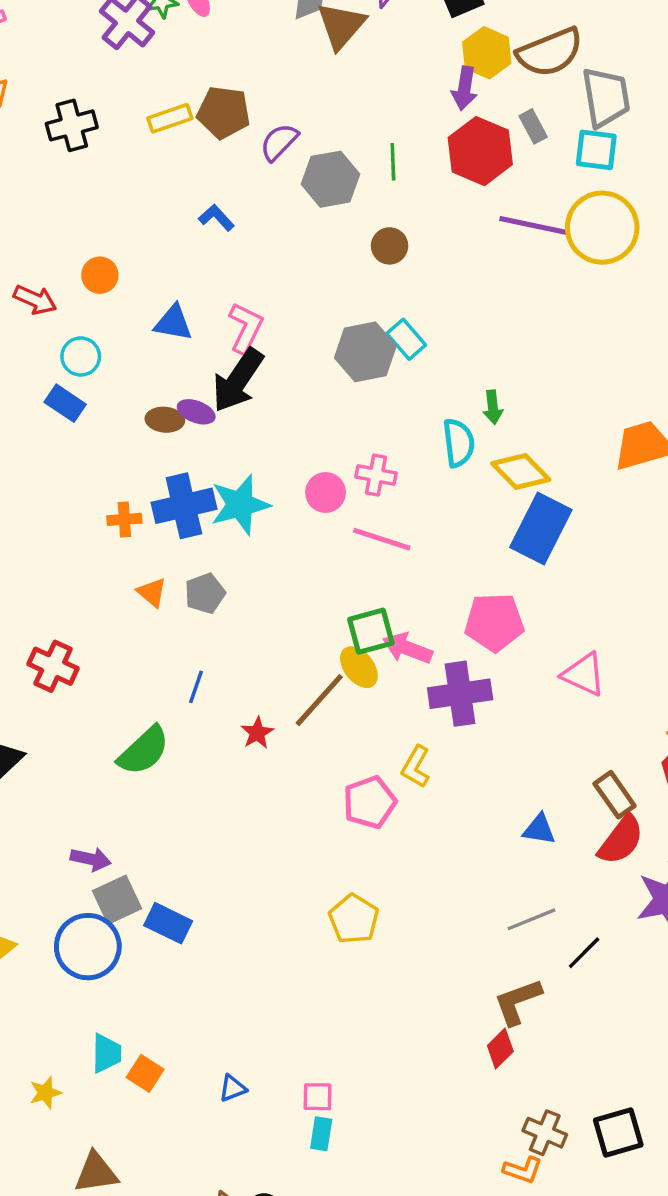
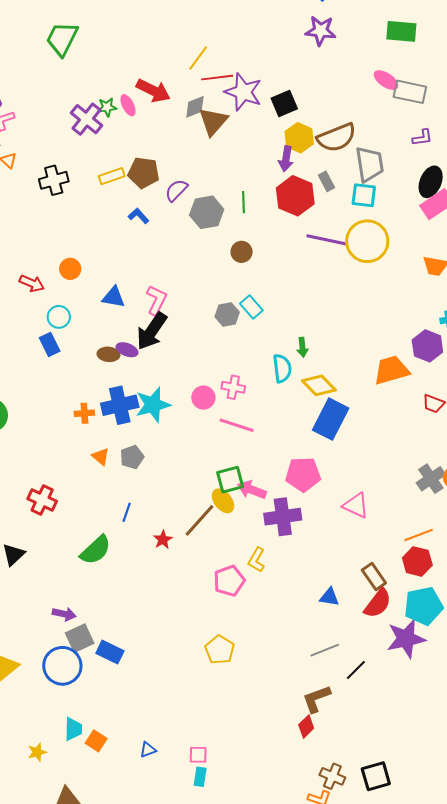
blue L-shape: (216, 218) -> (138, 216), moved
gray hexagon: (365, 352) -> (227, 314), size x0.7
blue rectangle: (65, 403) -> (50, 344), turned 30

